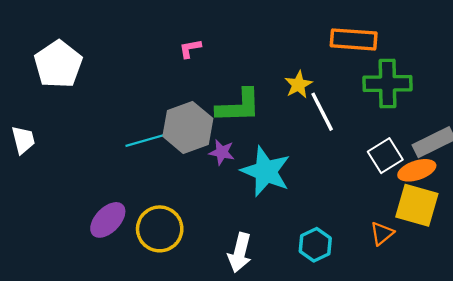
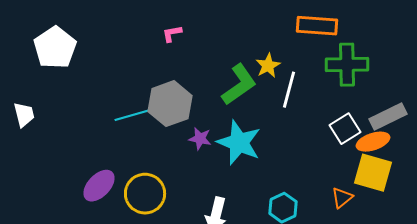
green L-shape: (239, 106) -> (239, 85), moved, turned -33
white line: (322, 112) -> (289, 90), turned 42
purple star: (222, 152) -> (200, 139), moved

